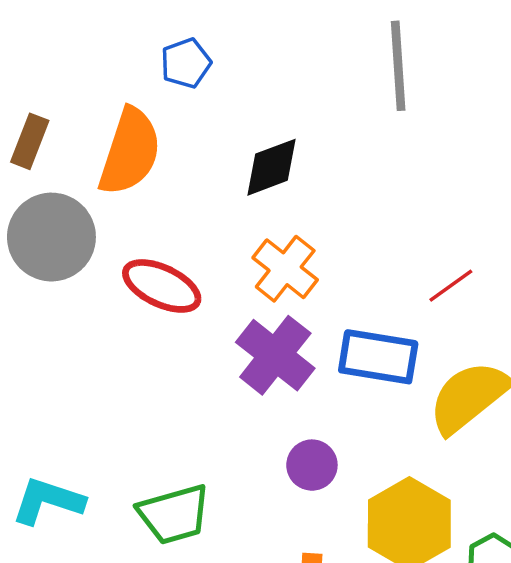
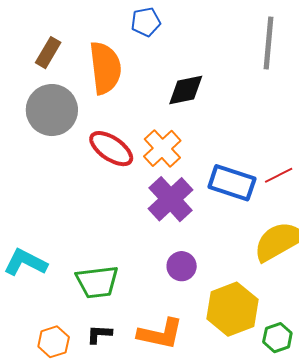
orange semicircle: (130, 152) -> (105, 68), turned -34
orange cross: (285, 269) -> (162, 148), moved
blue rectangle: (378, 357) -> (232, 183), moved

